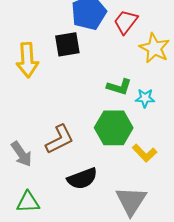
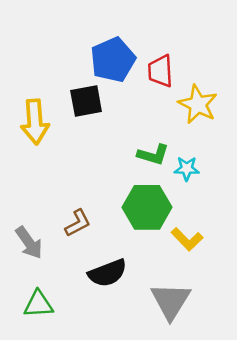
red trapezoid: (126, 22) -> (160, 71), turned -40
brown L-shape: (60, 139) -> (78, 223), size x0.7

